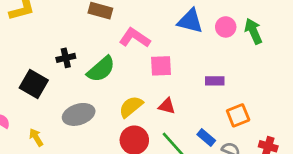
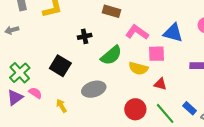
blue triangle: (190, 21) -> (173, 33), moved
black cross: (66, 58) -> (85, 36), moved
yellow semicircle: (131, 107) -> (138, 68), moved, turned -126

